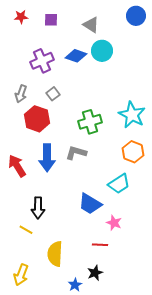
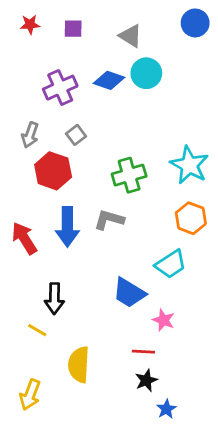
black star: (95, 273) -> (146, 380), moved
blue star: (75, 285) -> (166, 409), moved

